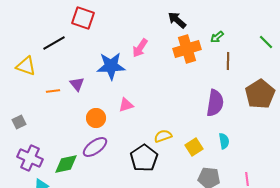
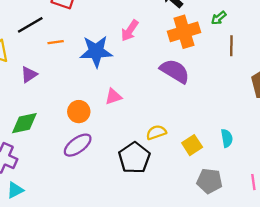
purple triangle: (77, 84) -> (29, 75), moved, turned 35
orange line: (53, 91) -> (56, 42), moved
purple semicircle: (215, 103) -> (175, 71), moved, turned -68
green diamond: (66, 164) -> (24, 123), moved

